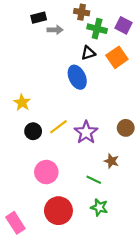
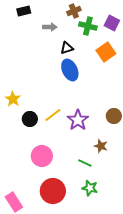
brown cross: (82, 12) -> (74, 11), turned -32
black rectangle: (39, 18) -> (24, 11), moved
black triangle: (88, 53) -> (67, 48), moved
yellow star: (22, 103) -> (13, 99), moved

